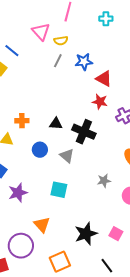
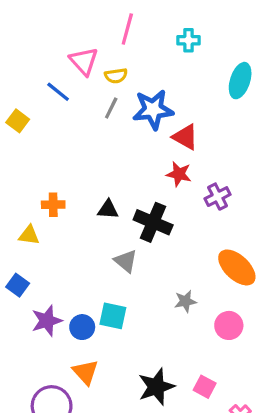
blue line: (12, 51) -> (58, 92), moved
blue star: (84, 62) -> (153, 110), size x1.4
blue circle: (40, 150) -> (82, 327), moved

